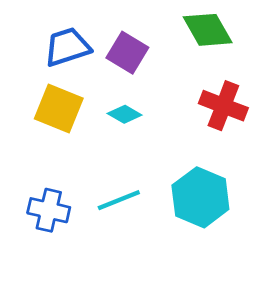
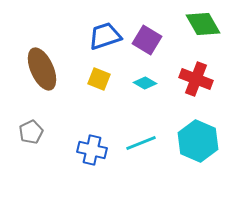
red cross: (223, 106) -> (196, 79), moved
yellow square: (59, 109) -> (99, 79), size x0.7

